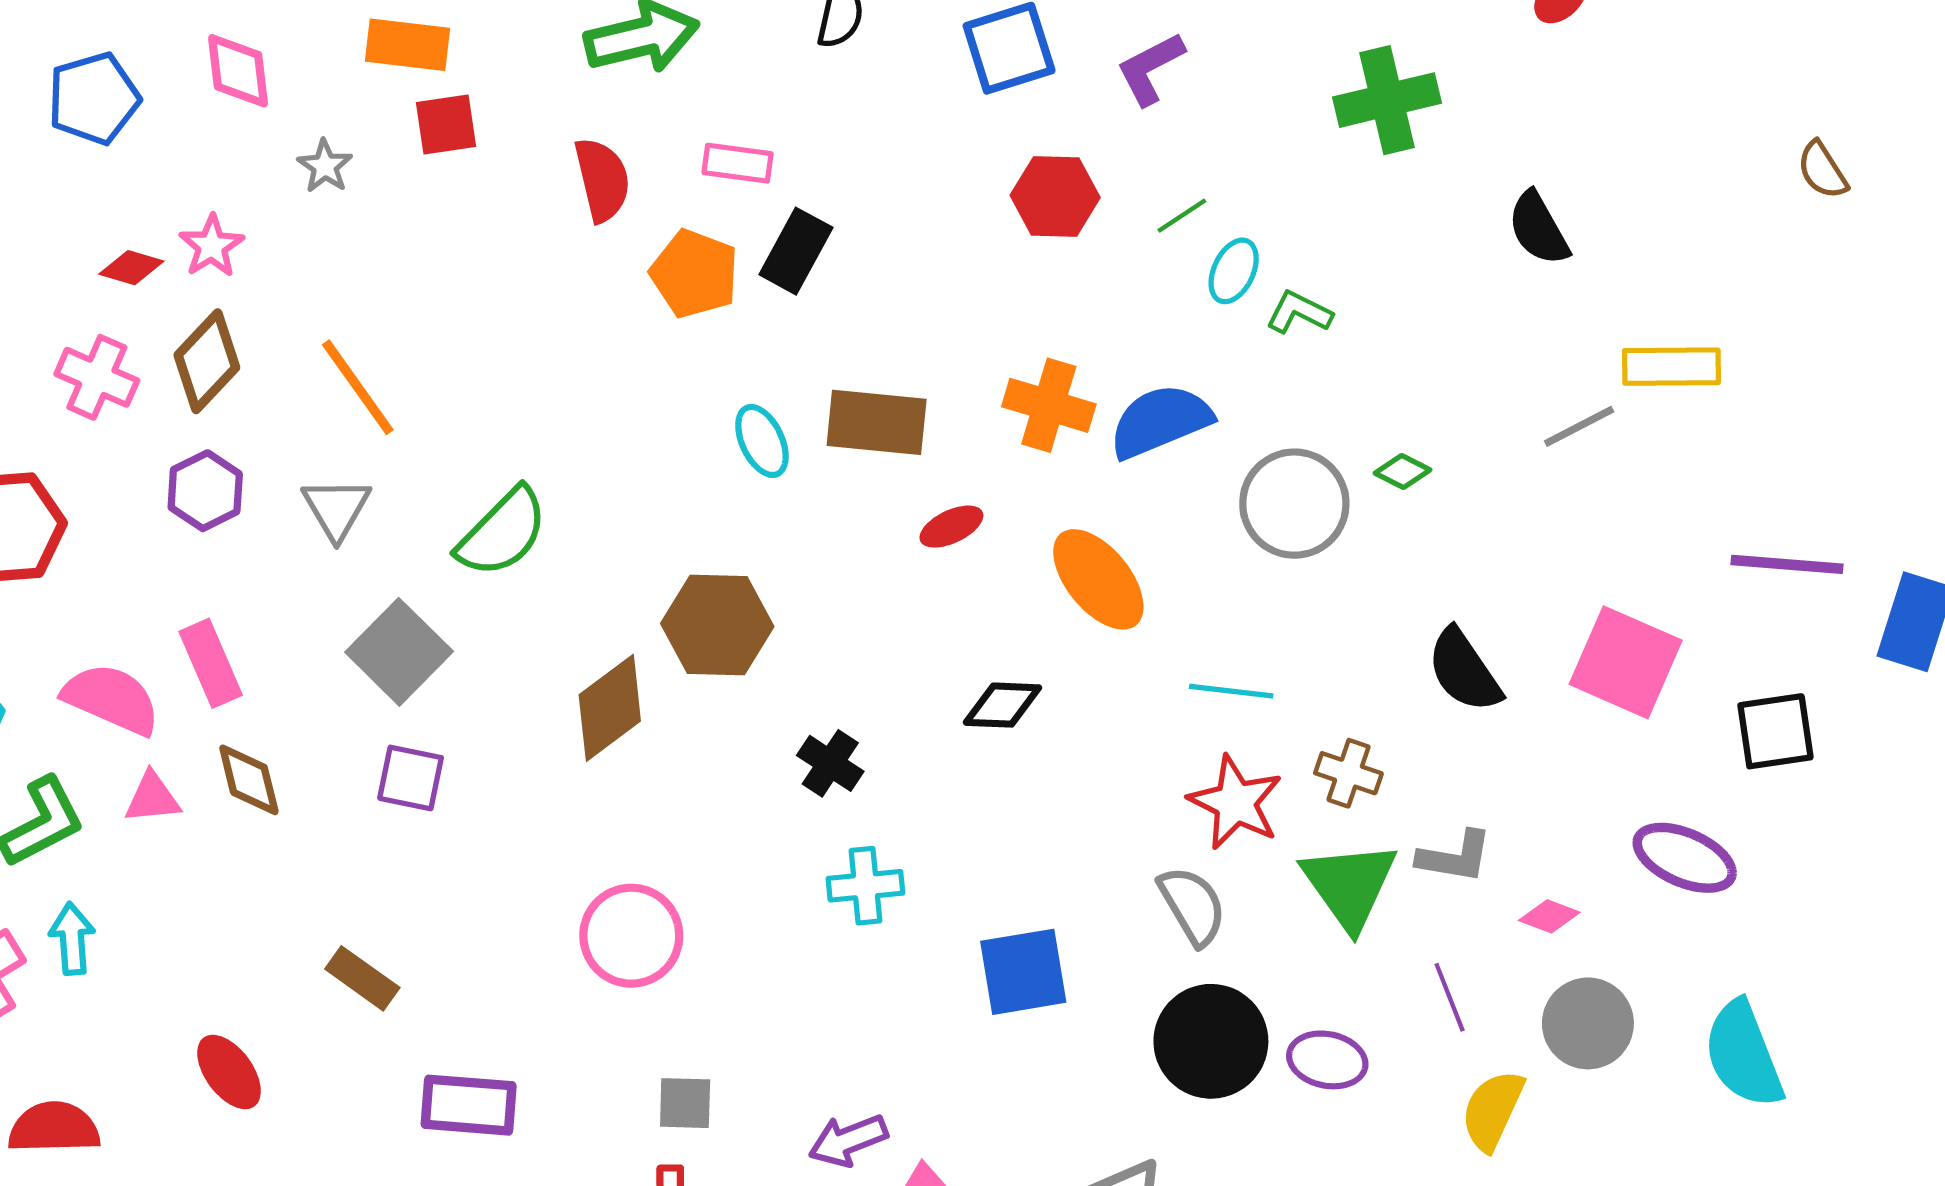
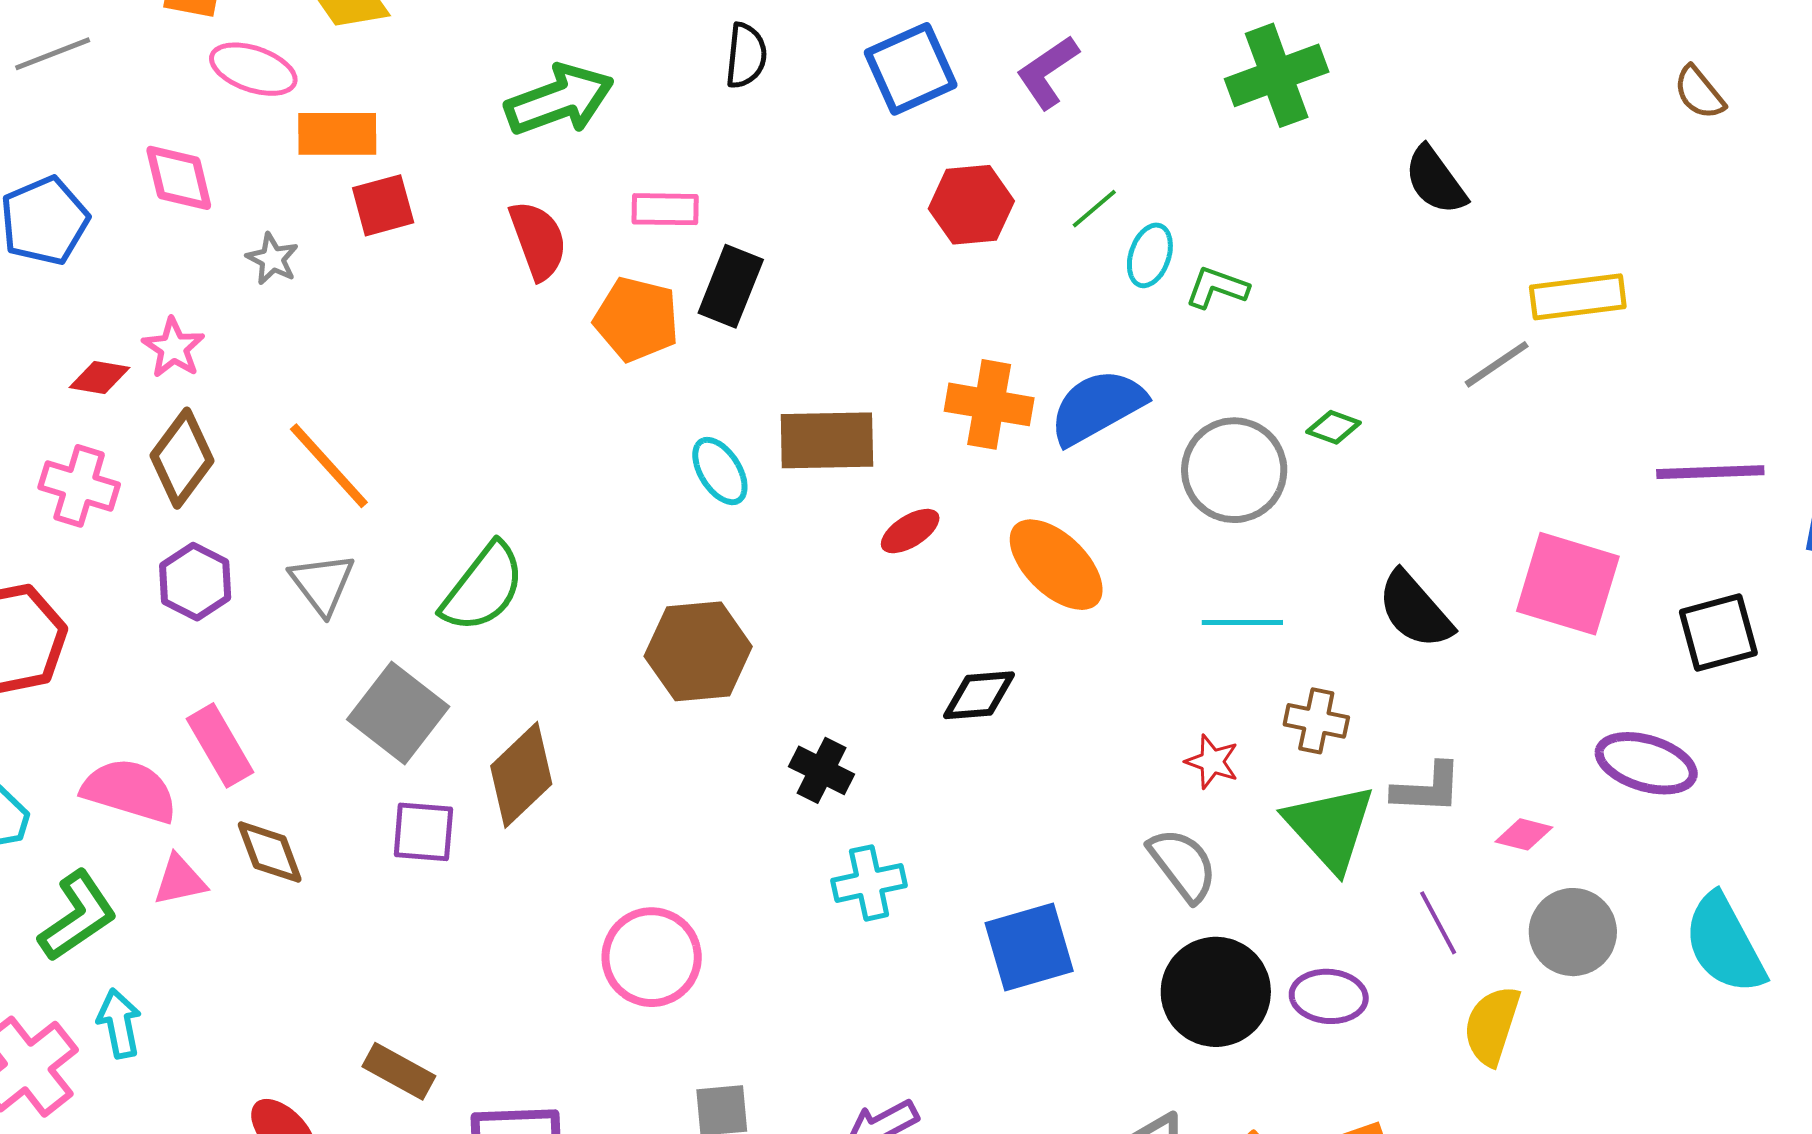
cyan line: (1231, 691) -> (1242, 623), moved
brown diamond: (610, 708) -> (521, 775), moved
red star: (1235, 803) -> (1212, 762), size x0.6
brown rectangle: (362, 978) -> (399, 1071), moved

